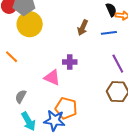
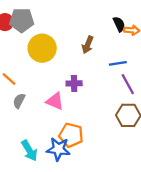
yellow circle: (30, 24) -> (42, 48), moved
blue line: (109, 33) -> (118, 63), moved
gray semicircle: (21, 96) -> (19, 101), moved

